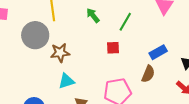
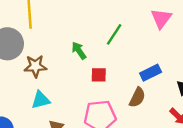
green arrow: (93, 15) -> (79, 51), moved
red square: (113, 48) -> (99, 75), moved

